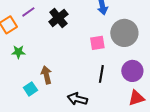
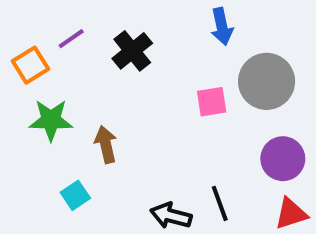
green star: (18, 52) -> (51, 120), size x1.5
black line: (101, 74) -> (220, 203), moved, turned -30
brown arrow: (46, 75) -> (106, 144), moved

